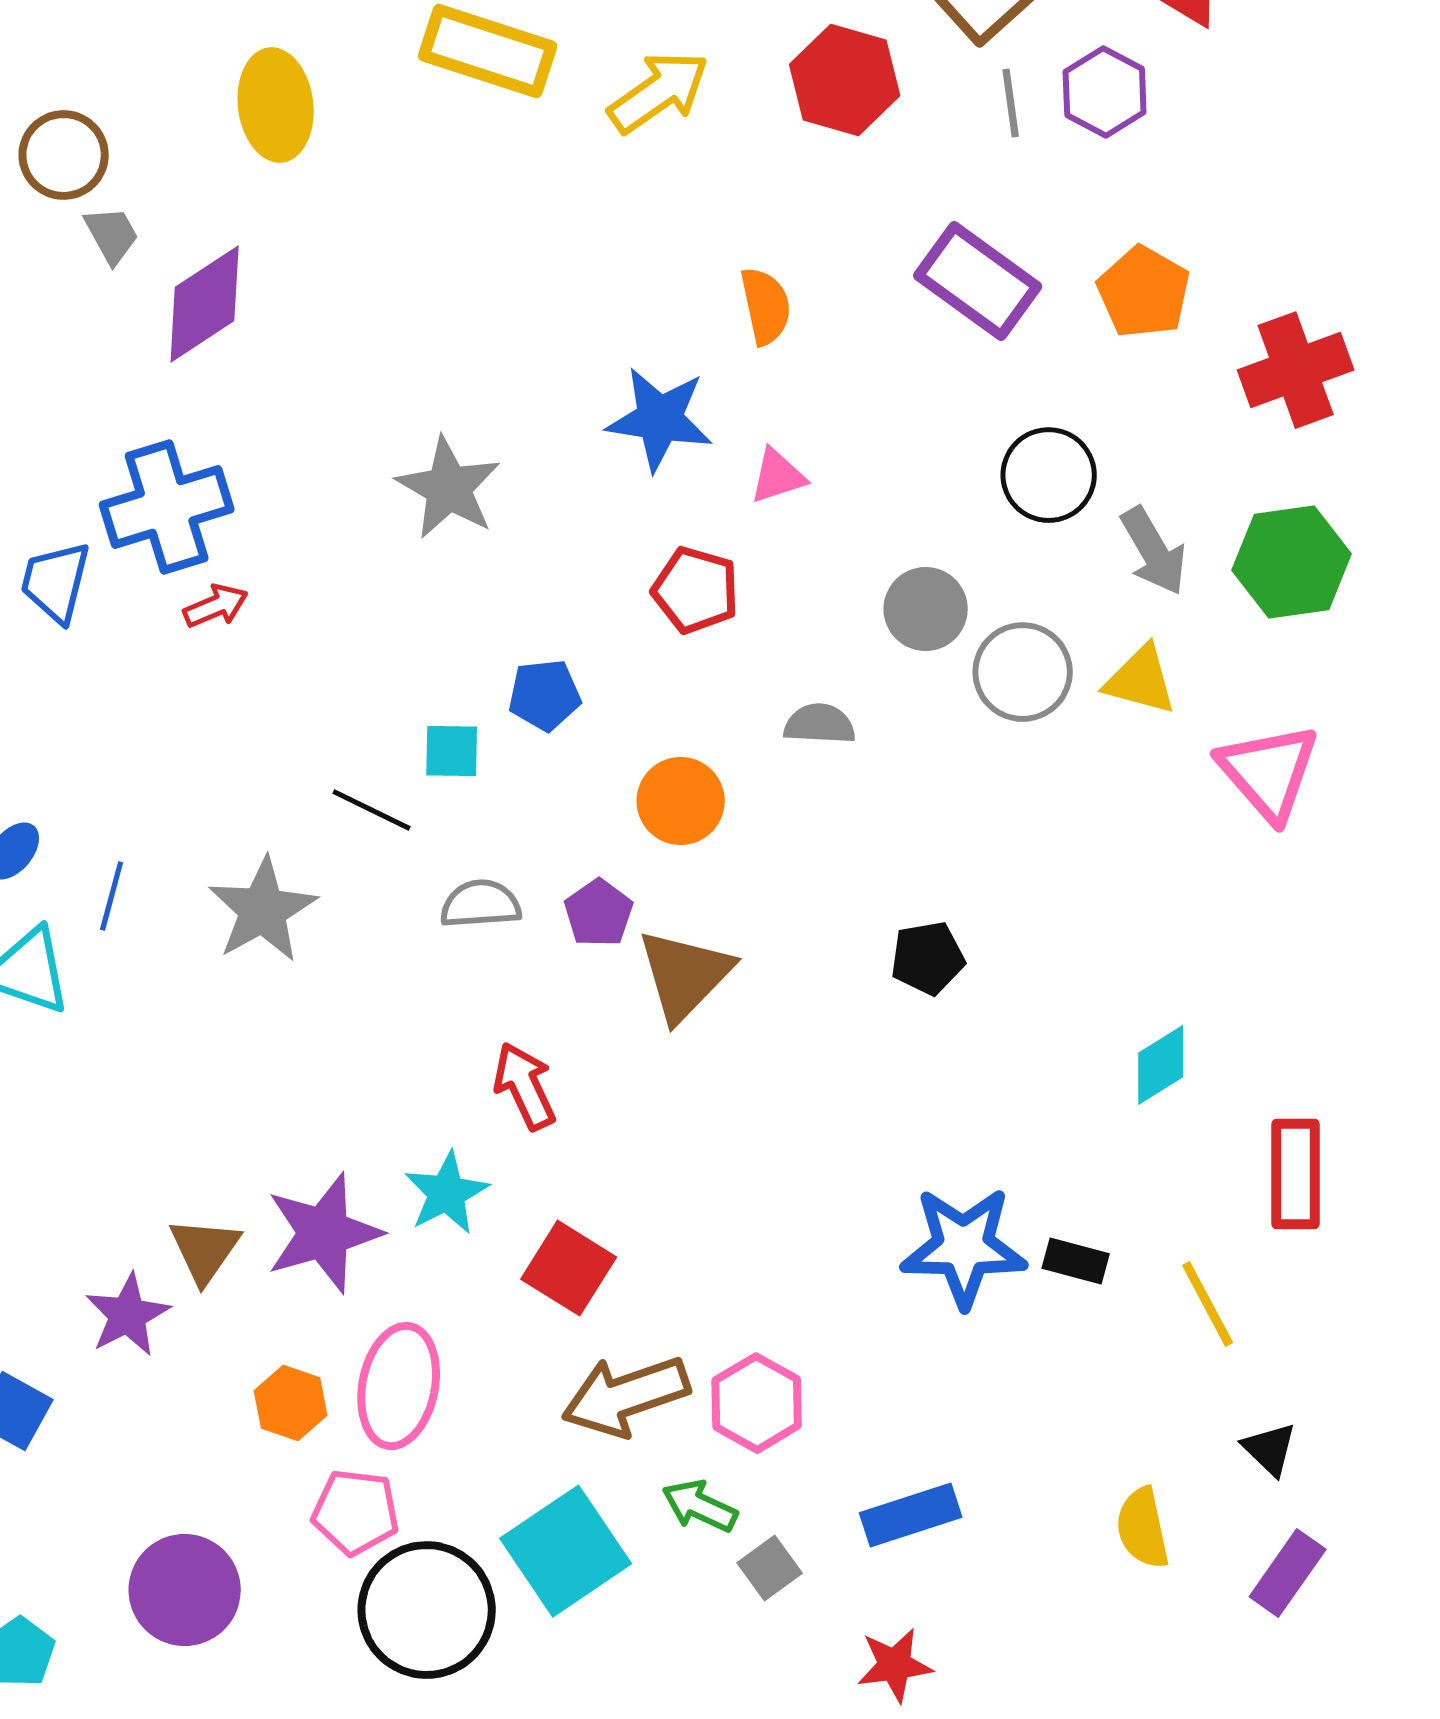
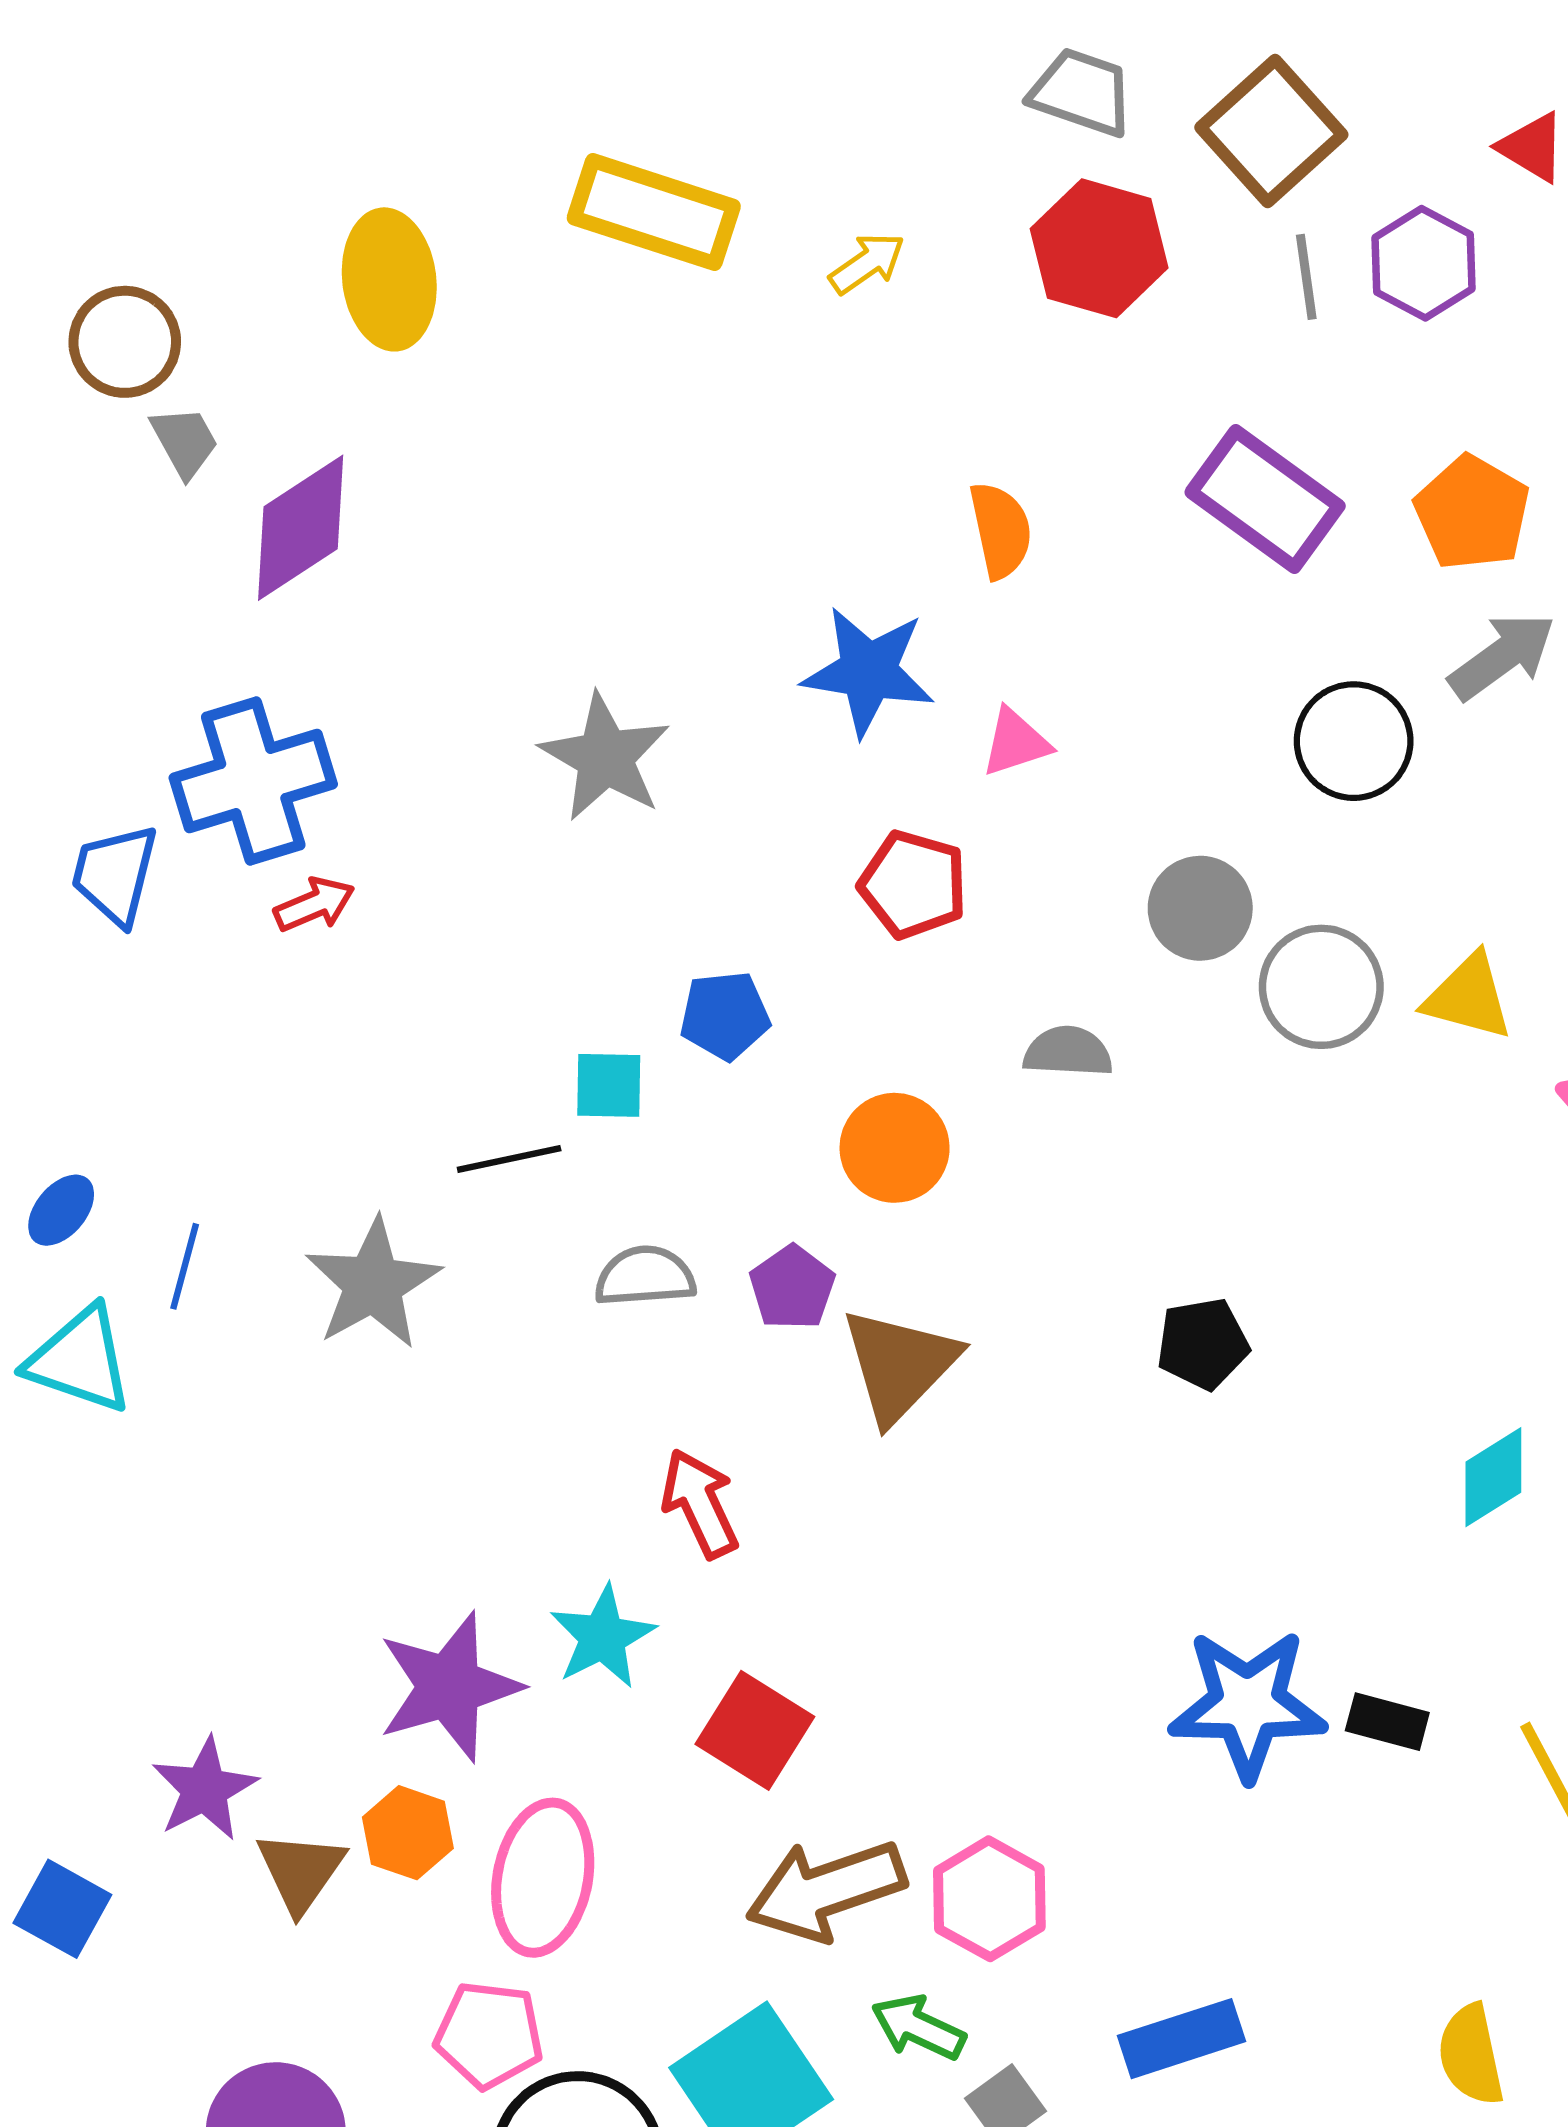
yellow arrow: (659, 92) -> (867, 263), size x0.6
gray arrow: (1154, 551) -> (1502, 656), moved, turned -96
black line: (372, 810) -> (509, 1159), turned -38
brown triangle: (205, 1250) -> (301, 1871), moved
orange hexagon: (291, 1403) -> (408, 1833), moved

